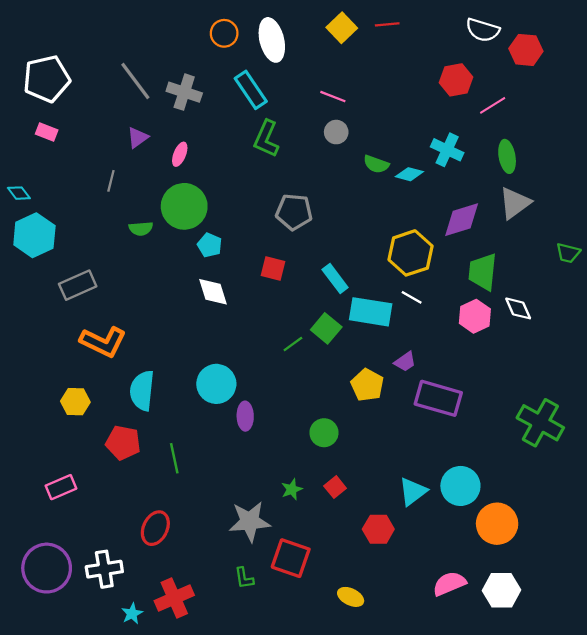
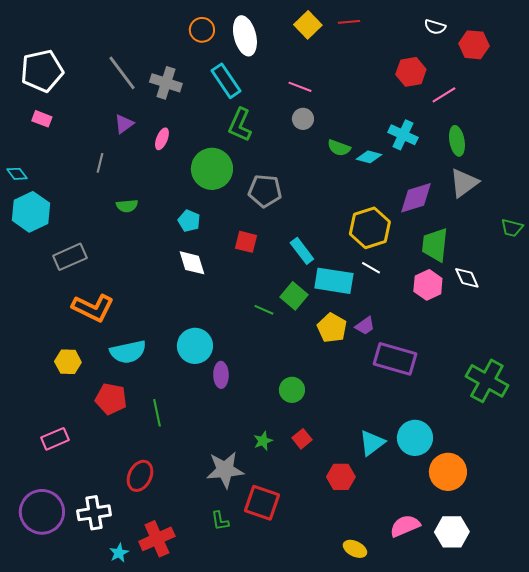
white semicircle: (483, 30) -> (435, 27), size x0.7
green circle: (184, 206) -> (212, 169), moved
green line: (293, 344) -> (264, 310), turned 60
yellow pentagon: (367, 385) -> (332, 328), moved
cyan semicircle: (142, 391) -> (128, 352), turned -108
yellow ellipse: (351, 597) -> (355, 549), moved

